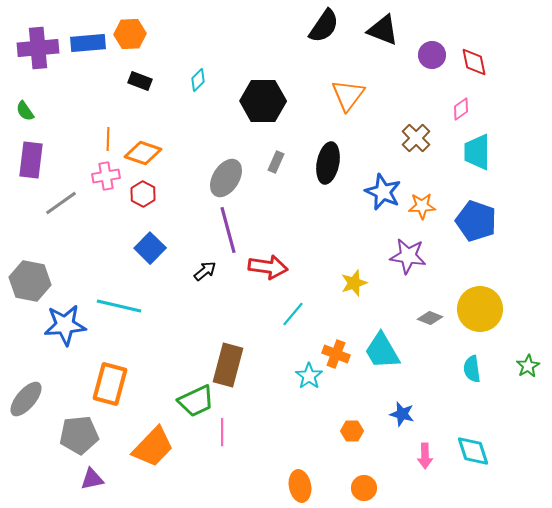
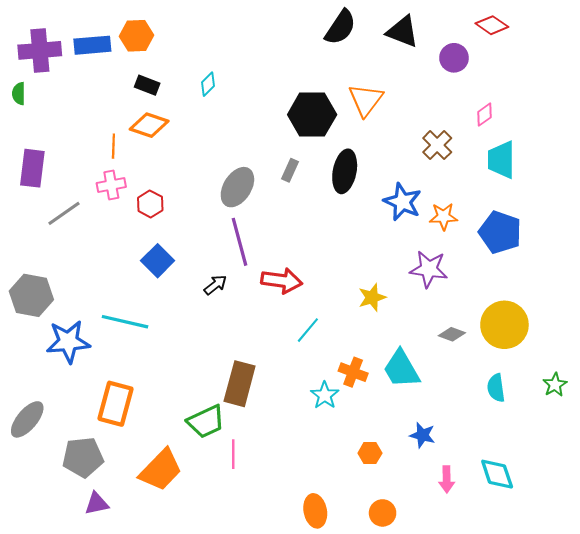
red diamond: (474, 62) -> (492, 25), moved, turned -44
black hexagon: (263, 101) -> (312, 115), moved
green semicircle: (25, 111) -> (19, 94), moved, turned 35
orange diamond: (143, 153) -> (149, 125), moved

